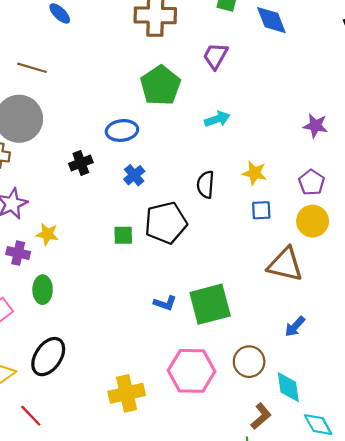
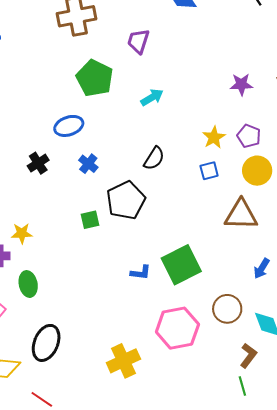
yellow star: (255, 173) -> (214, 137), moved, turned -30
black semicircle: (206, 185) -> (154, 158), turned -140

